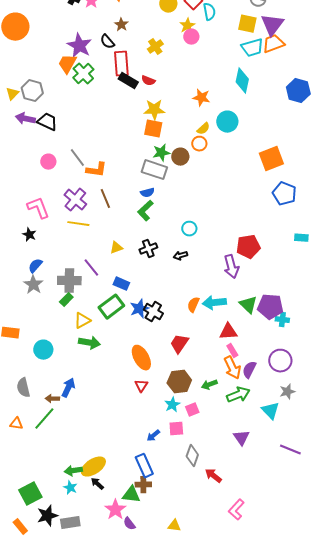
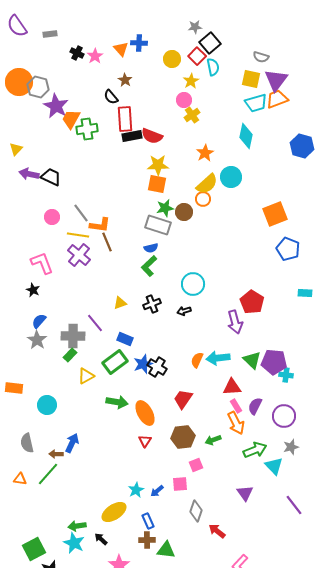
pink circle: (191, 37) -> (184, 100), moved
purple star: (79, 46) -> (56, 106), moved
yellow cross: (155, 47) -> (192, 115), moved
green cross: (83, 74) -> (87, 129), turned 35
black rectangle: (128, 81) -> (132, 136), turned -42
red semicircle: (148, 81) -> (152, 136), size x1.5
gray hexagon: (32, 91) -> (38, 87), moved
orange star: (201, 98) -> (205, 153), turned 30
yellow semicircle: (203, 129) -> (207, 184), size x1.6
brown line: (105, 199) -> (107, 242), moved
yellow line: (78, 224) -> (78, 235), moved
cyan circle: (189, 229) -> (193, 284), size x1.5
red pentagon: (248, 247) -> (252, 302), turned -30
green arrow: (89, 343) -> (117, 402), moved
purple semicircle: (249, 370) -> (255, 406), moved
green arrow: (238, 395) -> (255, 450), moved
cyan star: (172, 405) -> (136, 490), moved
purple line: (290, 450) -> (294, 505), turned 30
blue rectangle: (144, 466) -> (148, 521), size x0.7
yellow ellipse: (93, 467) -> (114, 512), moved
cyan star: (70, 488) -> (74, 543), size x1.5
green triangle: (131, 495) -> (166, 550), moved

